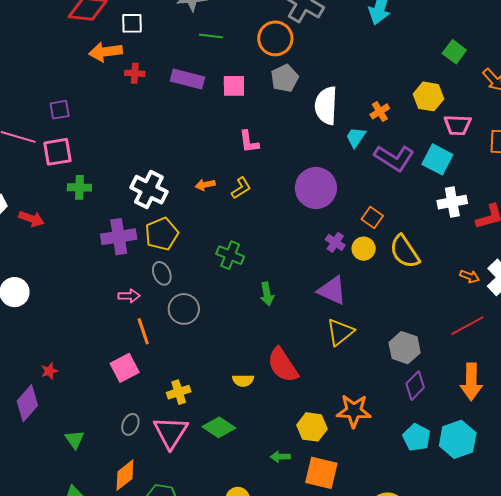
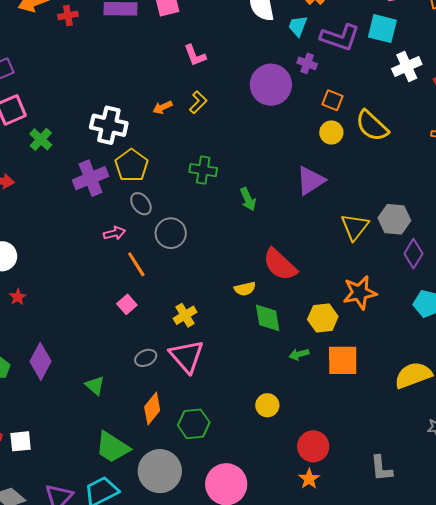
green cross: (79, 187) -> (41, 139), turned -35
purple cross: (335, 242) -> (307, 63), moved
purple triangle: (332, 290) -> (311, 181), turned -44
yellow triangle: (340, 332) -> (355, 227), moved
pink square: (125, 368) -> (127, 304), size x0.7
red star: (49, 371) -> (18, 297), moved
gray ellipse: (130, 424) -> (146, 358), turned 55
green diamond: (219, 427) -> (268, 318), moved, turned 60

